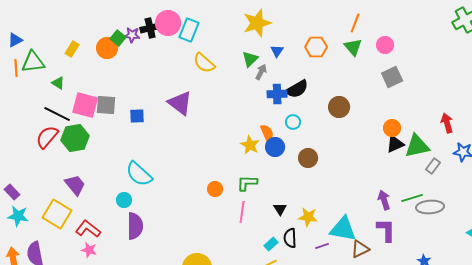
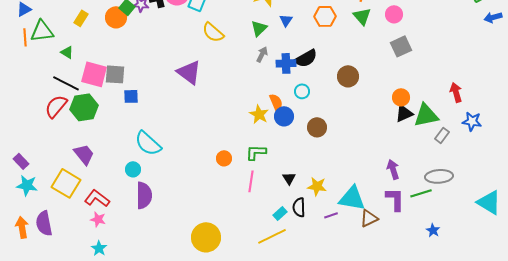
gray arrow: (261, 72) -> (262, 54), moved
blue square: (137, 116) -> (131, 96), moved
green line: (412, 198) -> (421, 193), moved

